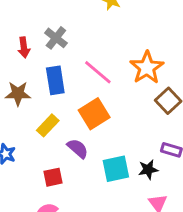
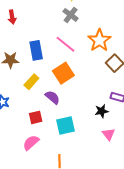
gray cross: (56, 38) -> (71, 15), moved
red arrow: (24, 47) -> (12, 17), moved
cyan square: (116, 169) -> (65, 125), moved

